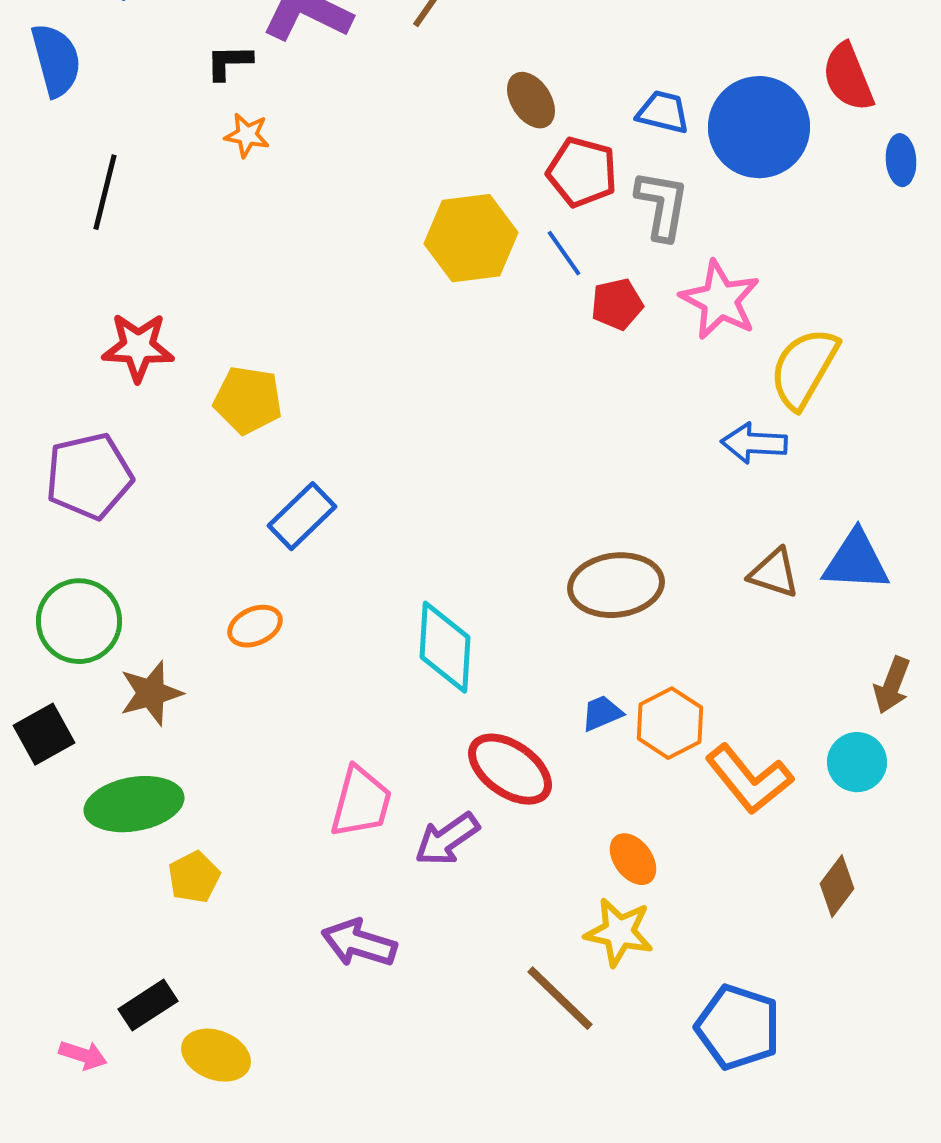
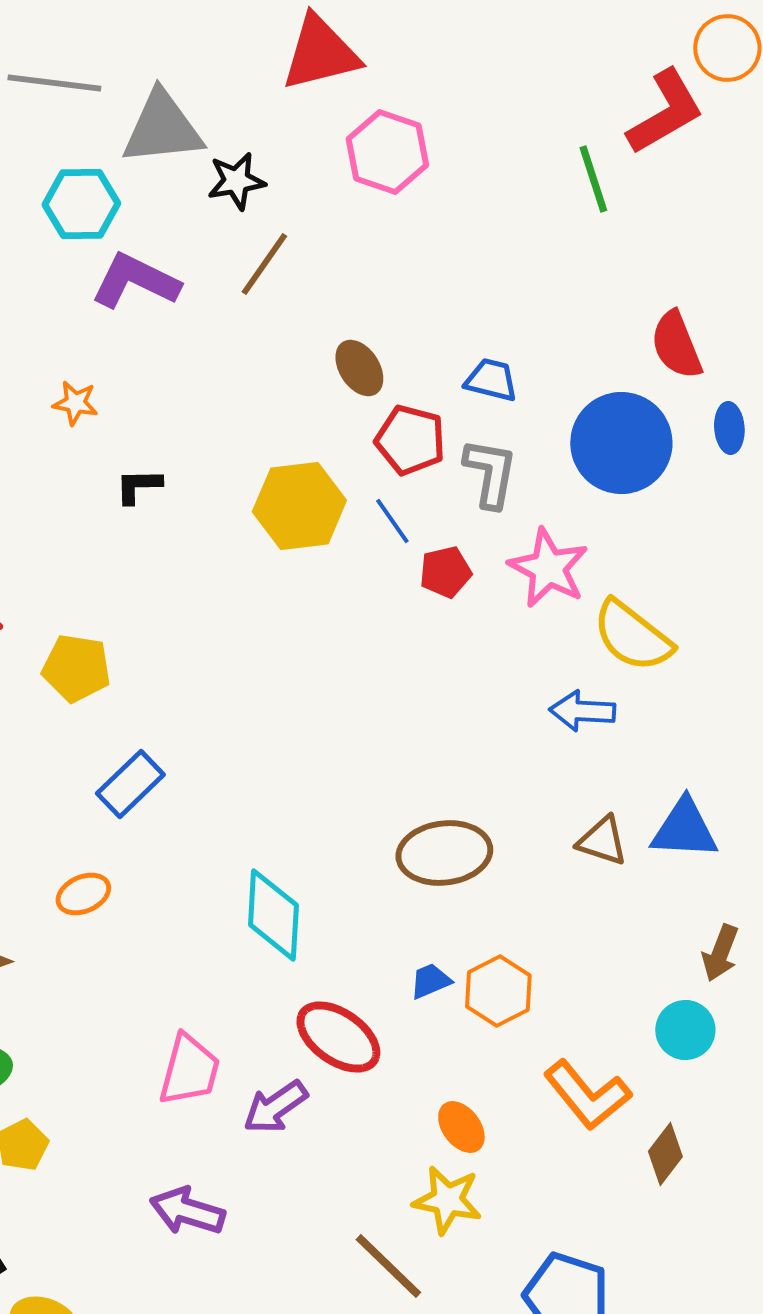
black L-shape: (229, 62) -> (138, 486), moved
blue circle: (759, 127) -> (621, 443), moved
yellow semicircle: (804, 368) -> (632, 636), turned -82
orange L-shape: (749, 779) -> (587, 1095), moved

